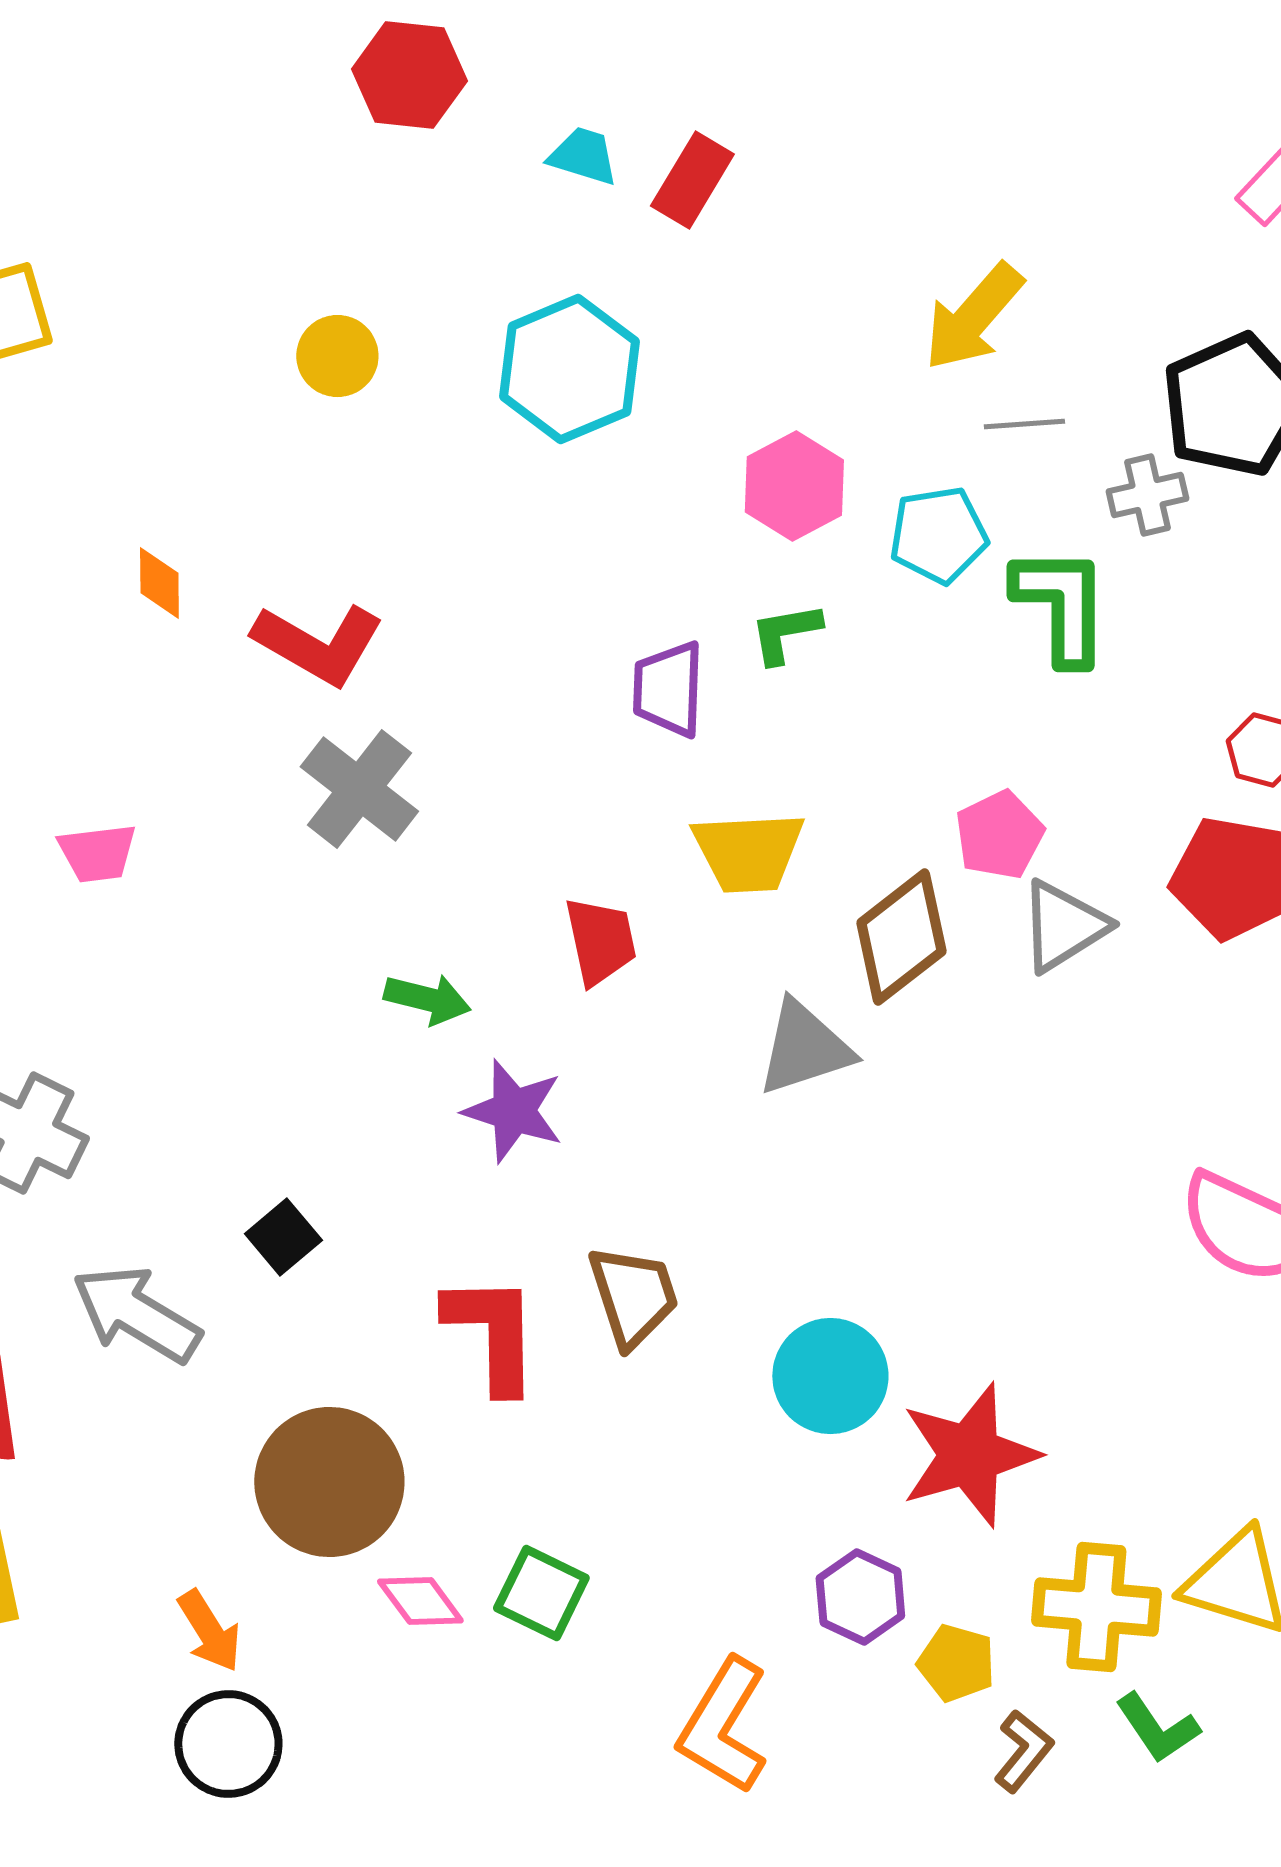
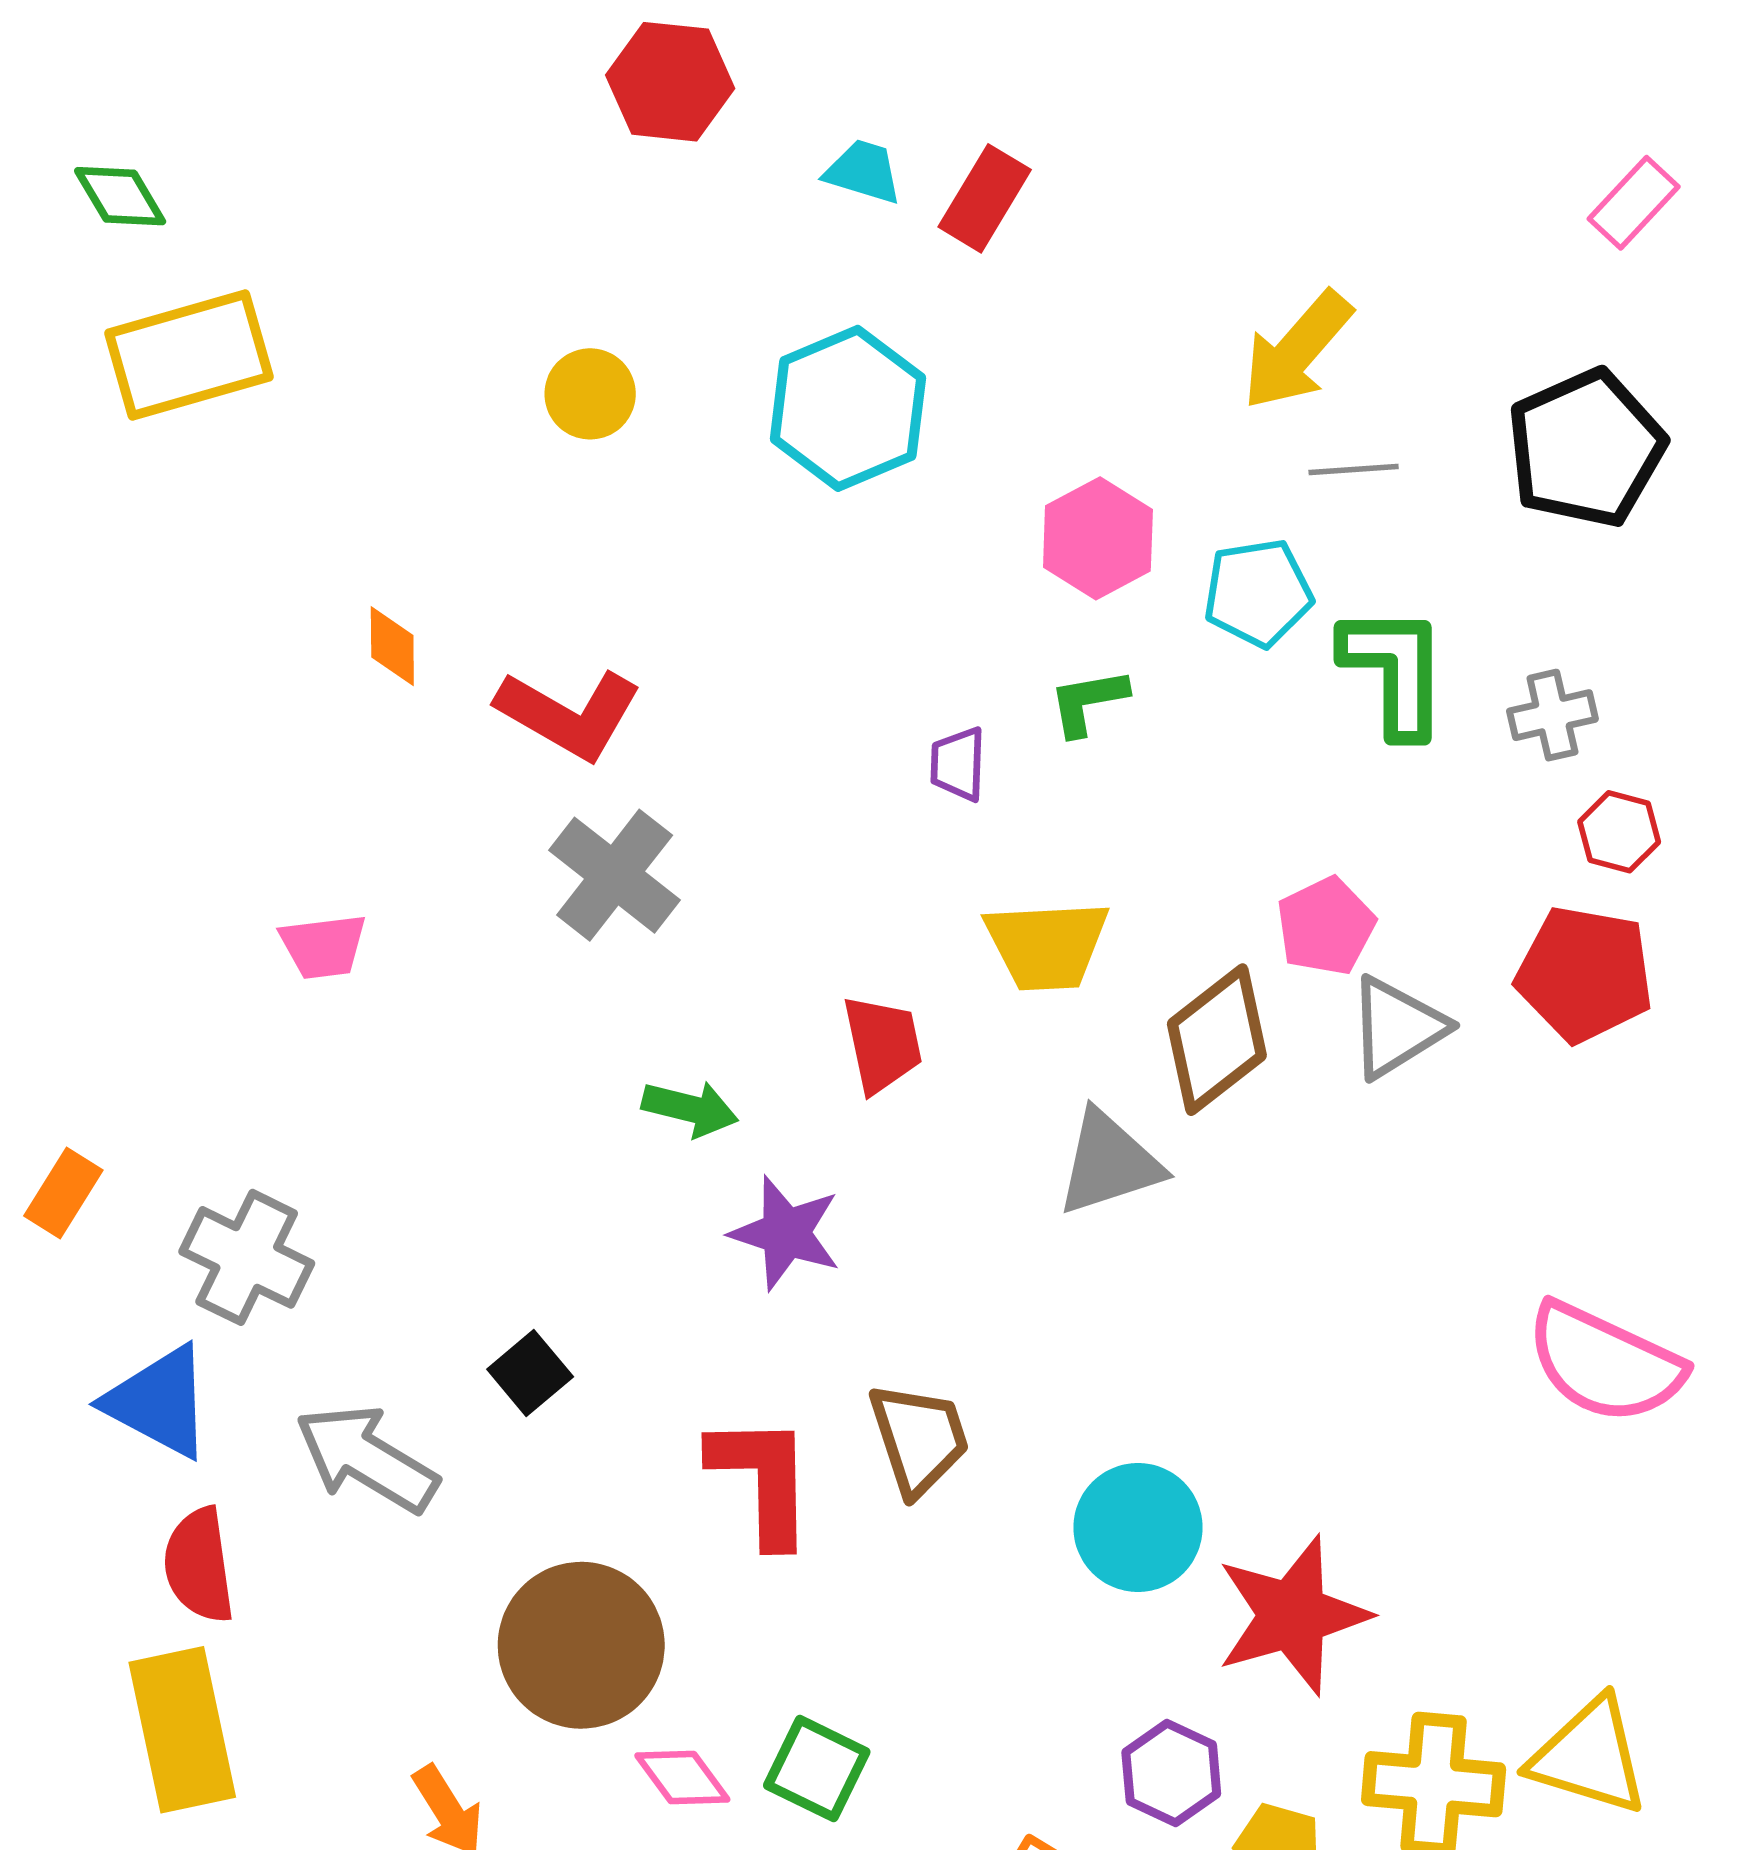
gray cross: (1147, 495) -> (1552, 715), moved
purple trapezoid: (668, 689) -> (958, 764), size x0.7

